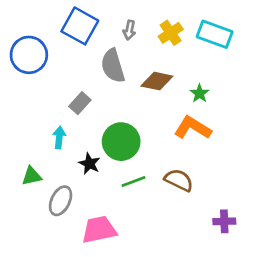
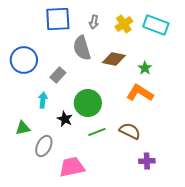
blue square: (80, 26) -> (58, 19), turned -32
blue circle: (29, 55) -> (24, 60), moved
purple cross: (224, 221) -> (147, 161), moved

